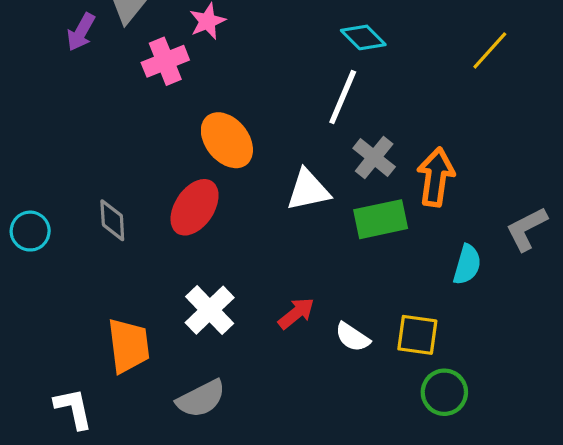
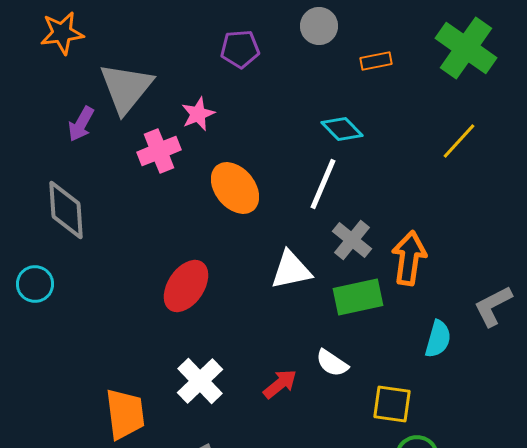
orange ellipse: (227, 140) -> (235, 188), moved
gray diamond: (112, 220) -> (66, 210), moved, size x1.5
cyan circle: (30, 231) -> (35, 284), moved
white semicircle: (352, 337) -> (332, 363), moved

